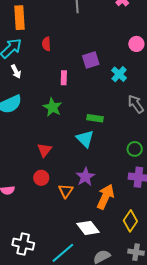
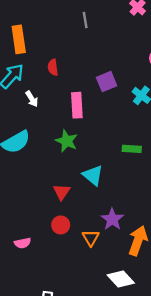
white arrow: (16, 72) -> (32, 99), moved
pink rectangle: (64, 78) -> (77, 105), size x1.5
green rectangle: (95, 118) -> (132, 149), moved
cyan triangle: (85, 139) -> (93, 175), moved

